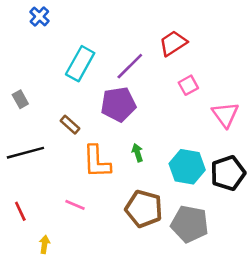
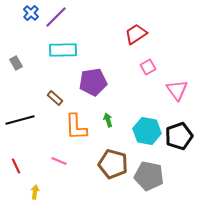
cyan rectangle: (80, 64) -> (63, 50), turned 60
purple line: (130, 66) -> (56, 17), moved
gray rectangle: (20, 99) -> (16, 63), moved

